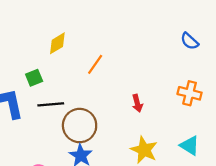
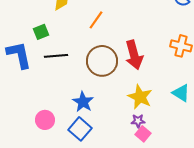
red arrow: (137, 103) -> (134, 55), size x1.8
brown circle: (80, 126) -> (102, 61), moved

